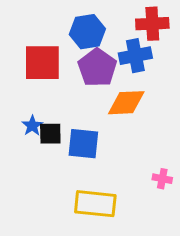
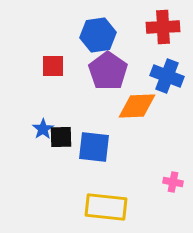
blue cross: (135, 56) -> (167, 76), moved, turned 32
red square: (42, 63) -> (53, 66), size x0.6

